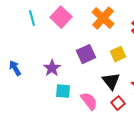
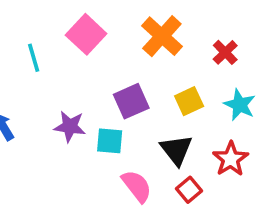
cyan line: (32, 18) -> (34, 58), moved
purple star: (52, 68) -> (70, 126), turned -30
cyan square: (63, 91) -> (110, 141), moved

